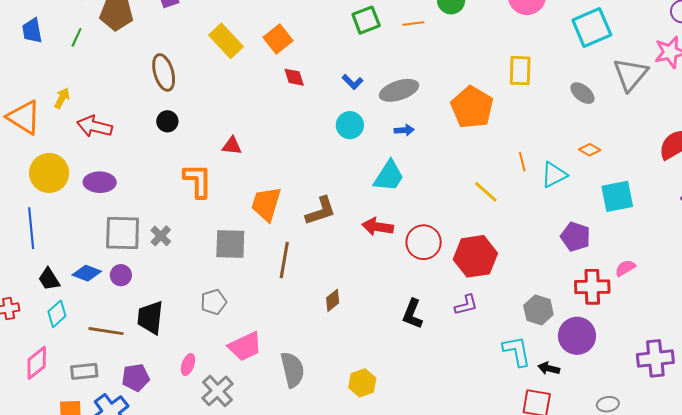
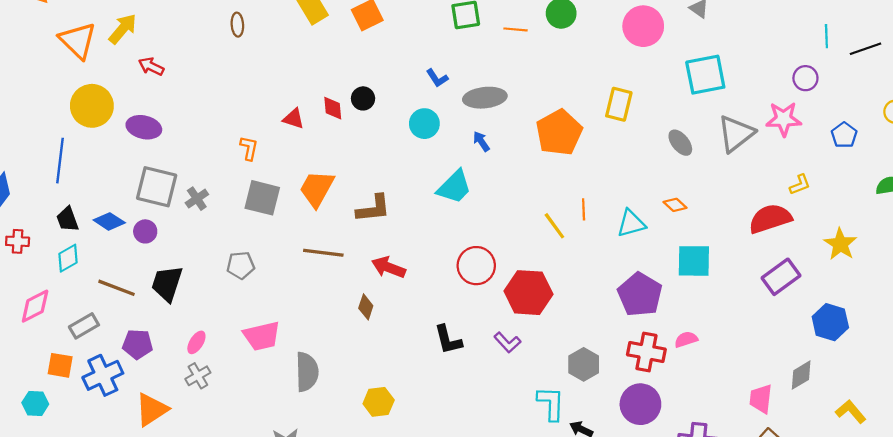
brown ellipse: (164, 72) -> (237, 25), size x0.6
red diamond: (294, 77) -> (333, 108), moved
yellow arrow: (62, 98) -> (123, 29), size x1.4
black circle: (167, 121) -> (363, 98), moved
red arrow: (95, 126) -> (151, 66), size x0.7
blue arrow: (404, 130) -> (481, 141), turned -132
orange line: (522, 162) -> (584, 209), moved
orange L-shape: (198, 181) -> (249, 148), size x0.6
red arrow: (378, 227) -> (389, 267), moved
purple pentagon: (575, 237) -> (640, 295), size x1.4
gray square: (230, 244) -> (262, 198), moved
brown line: (284, 260) -> (323, 253), turned 75
brown diamond: (333, 300) -> (366, 307), turned -45
gray pentagon: (214, 302) -> (241, 265), moved
purple L-shape: (466, 305) -> (507, 342), turned 50
black L-shape: (413, 314) -> (448, 340), turned -48
purple circle: (577, 336) -> (640, 404), moved
gray rectangle: (84, 371) -> (84, 326), turned -36
gray cross: (218, 391) -> (198, 376), moved, size x0.7

